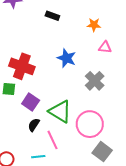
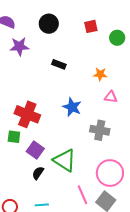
gray cross: (95, 81) -> (100, 130), turned -36
pink circle: (90, 124) -> (110, 173), moved
pink line: (52, 140) -> (83, 195), moved

